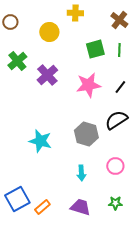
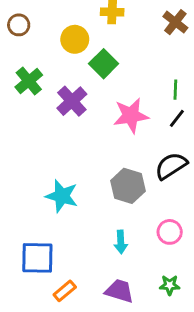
green square: (95, 49) -> (104, 64), moved, turned -30
green line: (119, 50) -> (175, 90), moved
blue square: (17, 199) -> (37, 258), moved, turned 30

